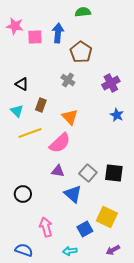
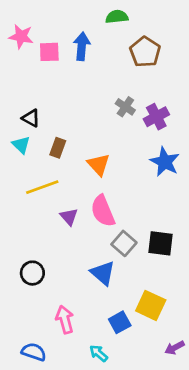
brown pentagon: (81, 52) -> (145, 52), moved
gray cross: (68, 80) -> (125, 107), moved
cyan triangle: (17, 111) -> (21, 145), moved
blue star: (117, 115) -> (165, 162), size x1.5
pink semicircle: (60, 143) -> (103, 211), moved, turned 110
purple triangle: (58, 171) -> (69, 217), moved, turned 40
purple arrow: (113, 250) -> (175, 348), moved
cyan arrow: (70, 251) -> (99, 353), turned 48

